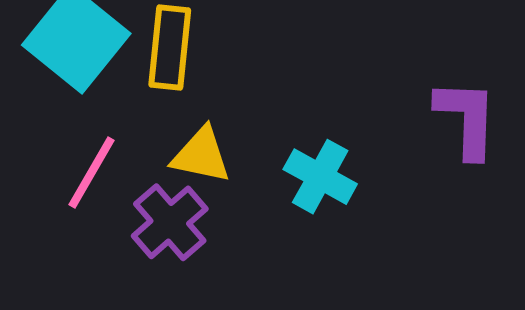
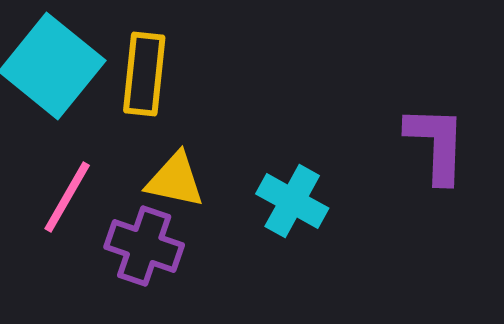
purple cross: (170, 222) -> (144, 246), turned -30

